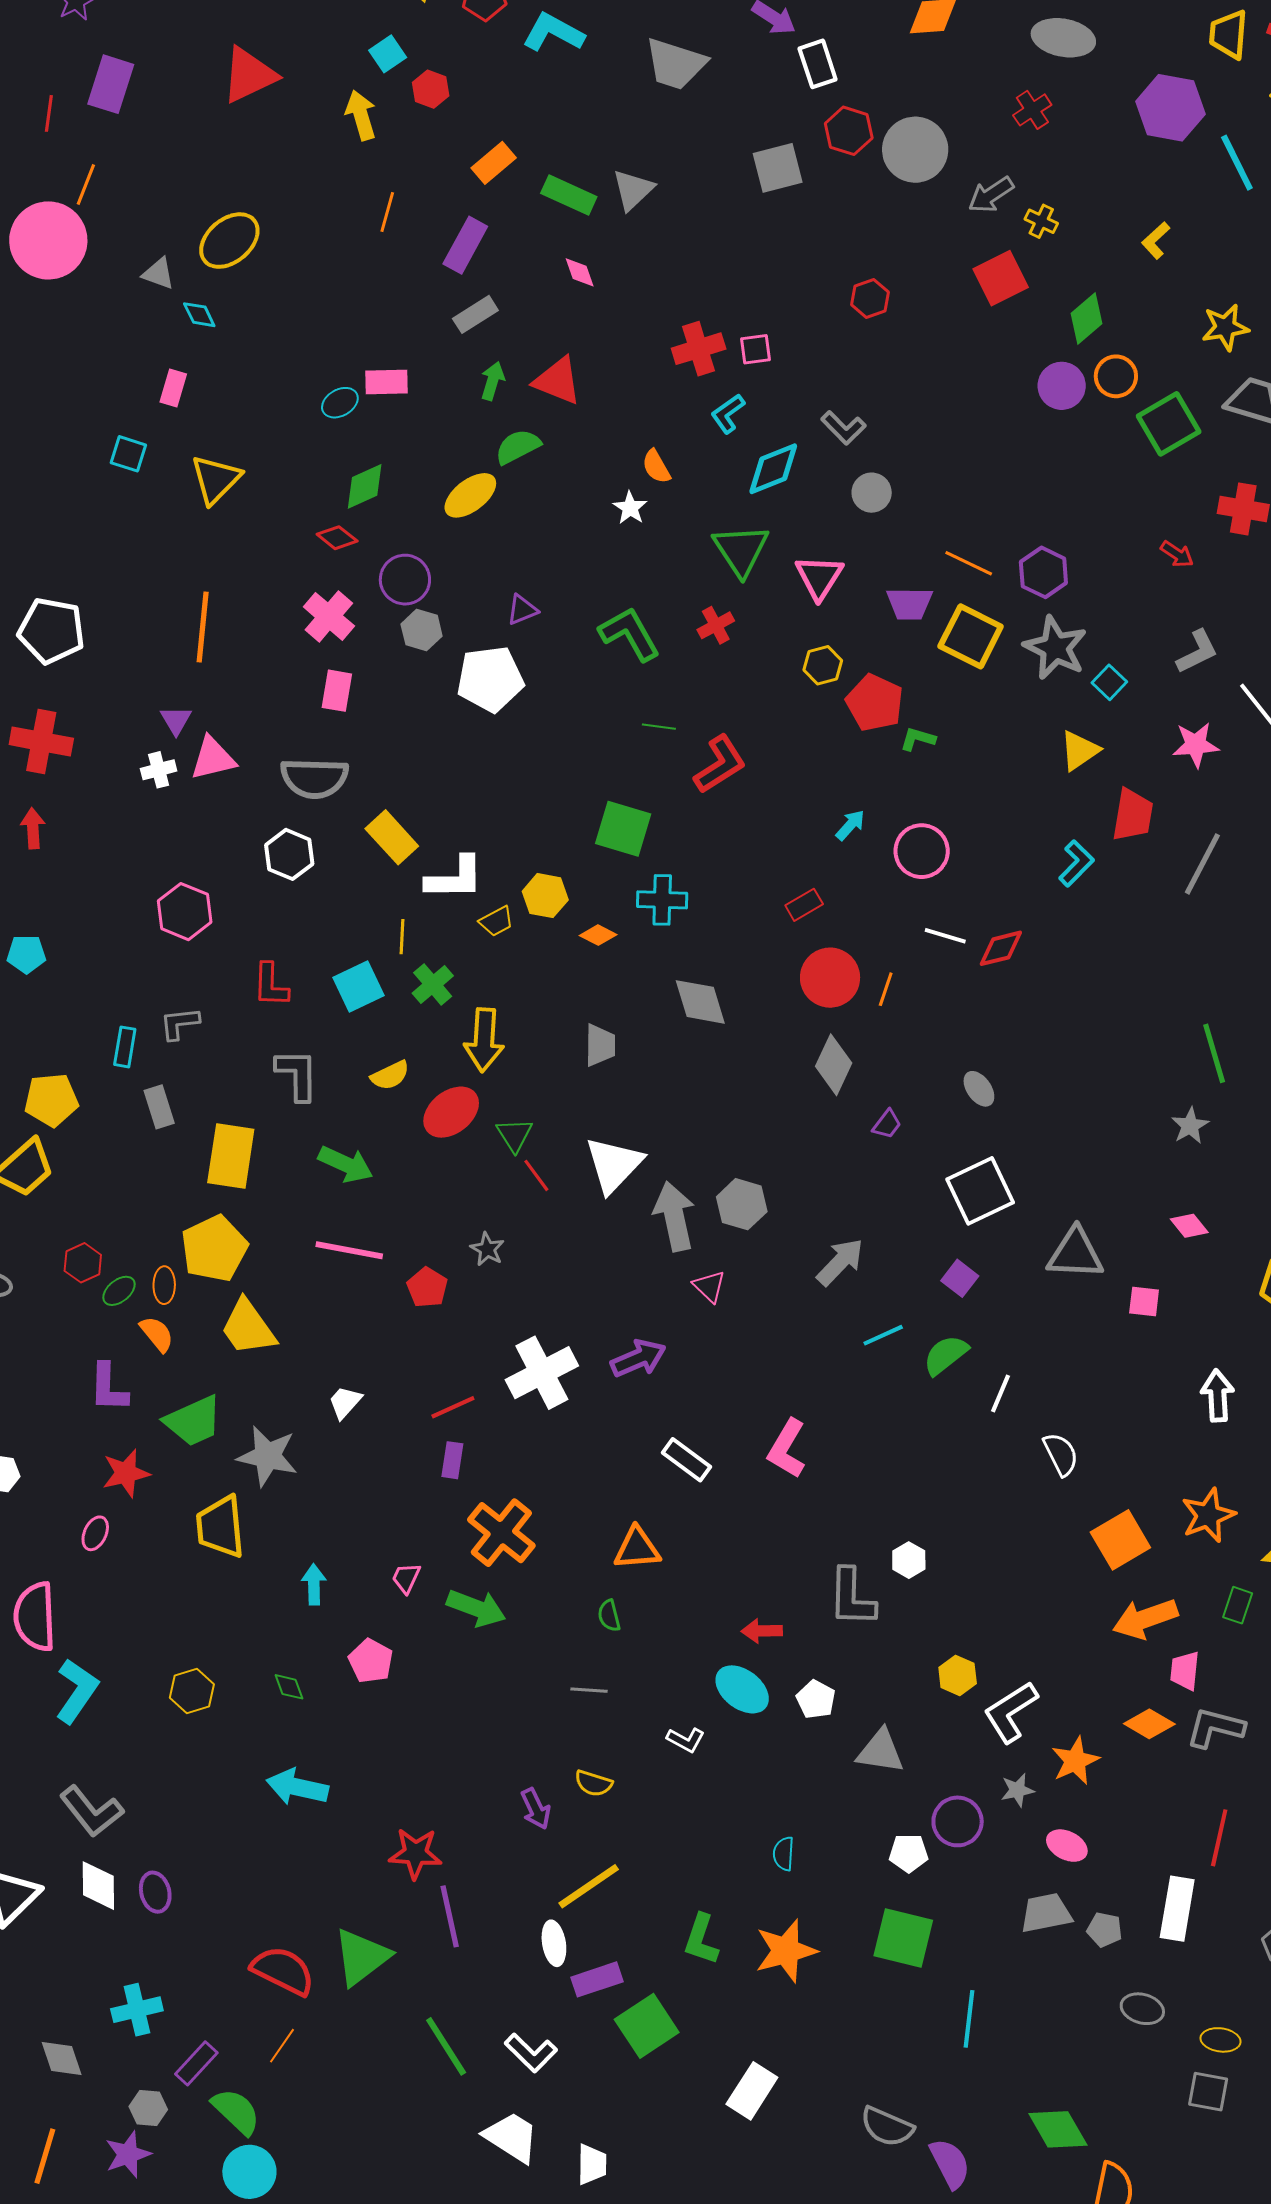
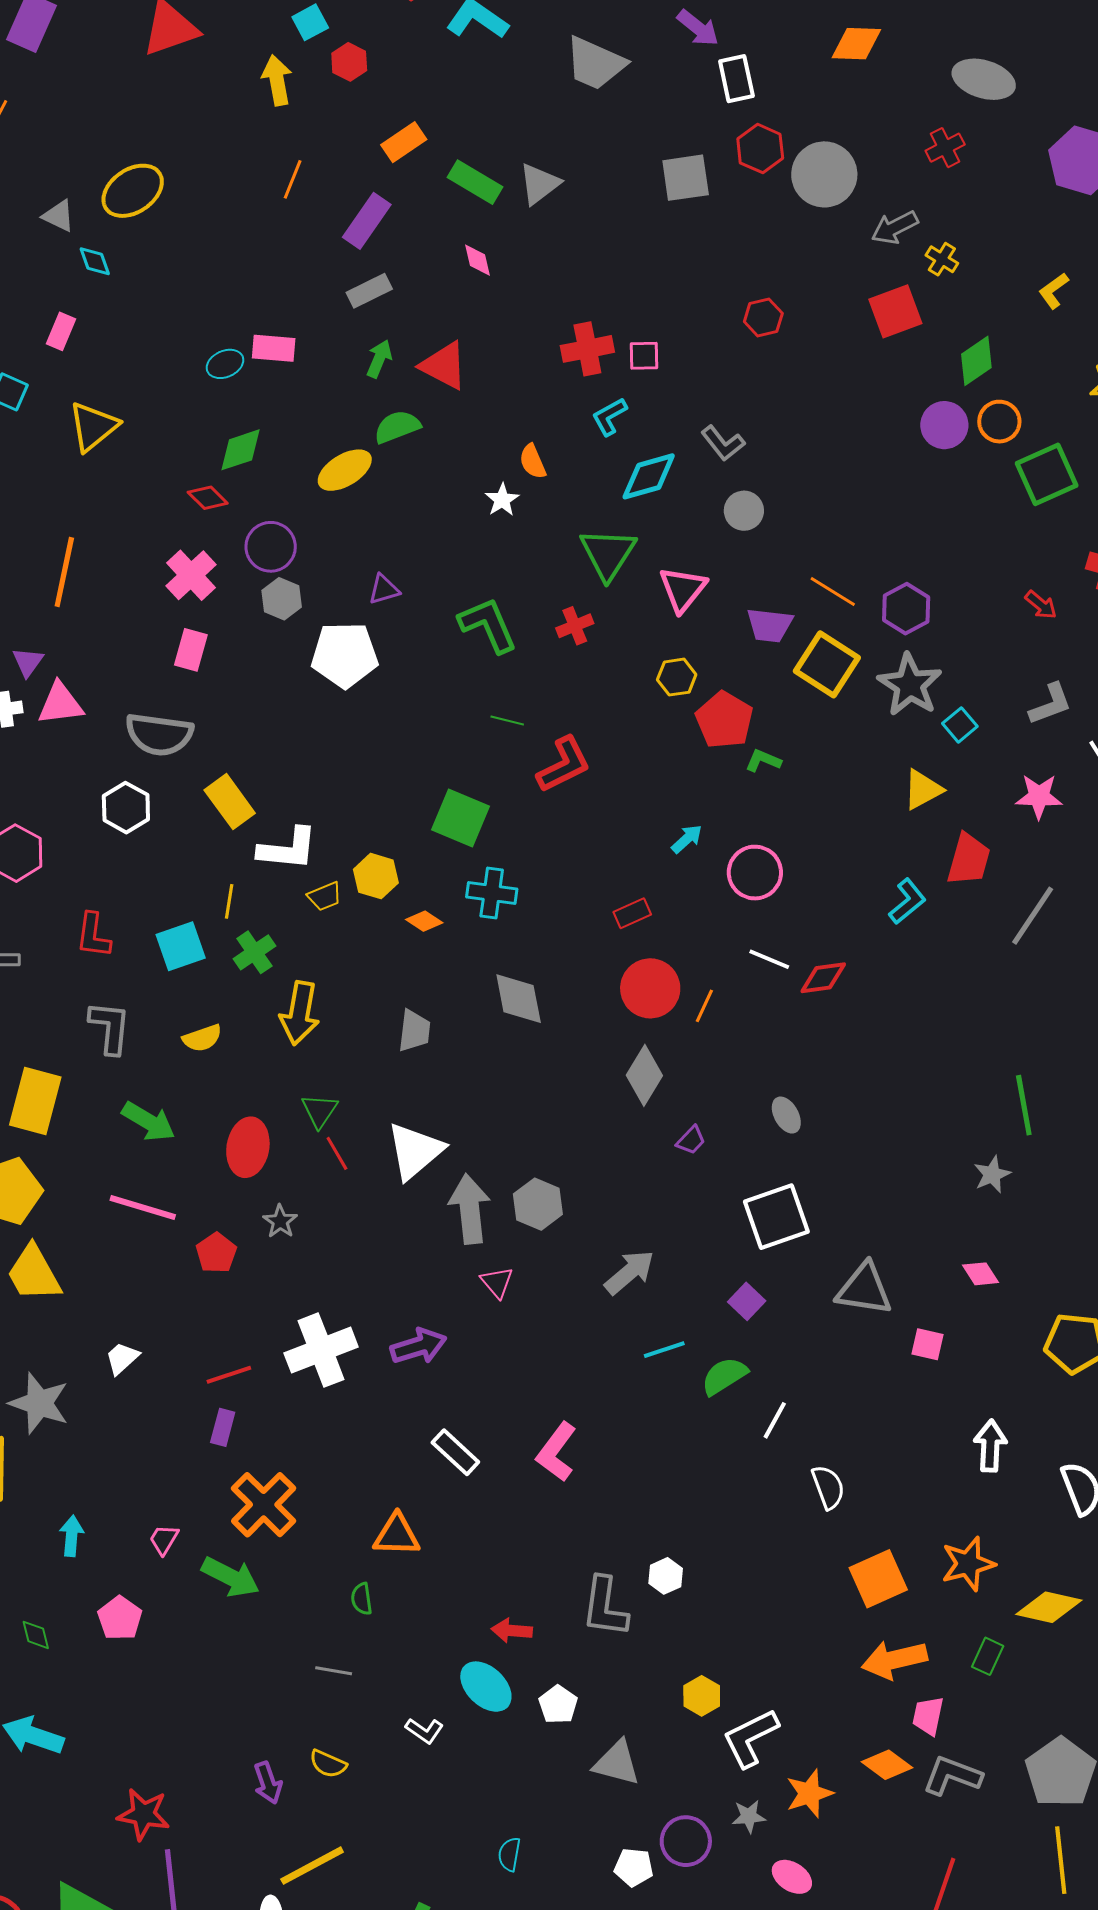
red ellipse: (451, 1112) -> (248, 1147), moved, turned -48

